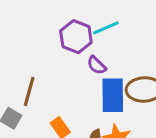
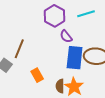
cyan line: (106, 28) -> (86, 14), moved

